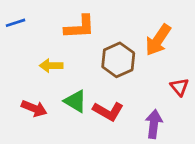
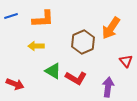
orange L-shape: (80, 27) -> (43, 19), moved
red arrow: (34, 108) -> (15, 84), moved

